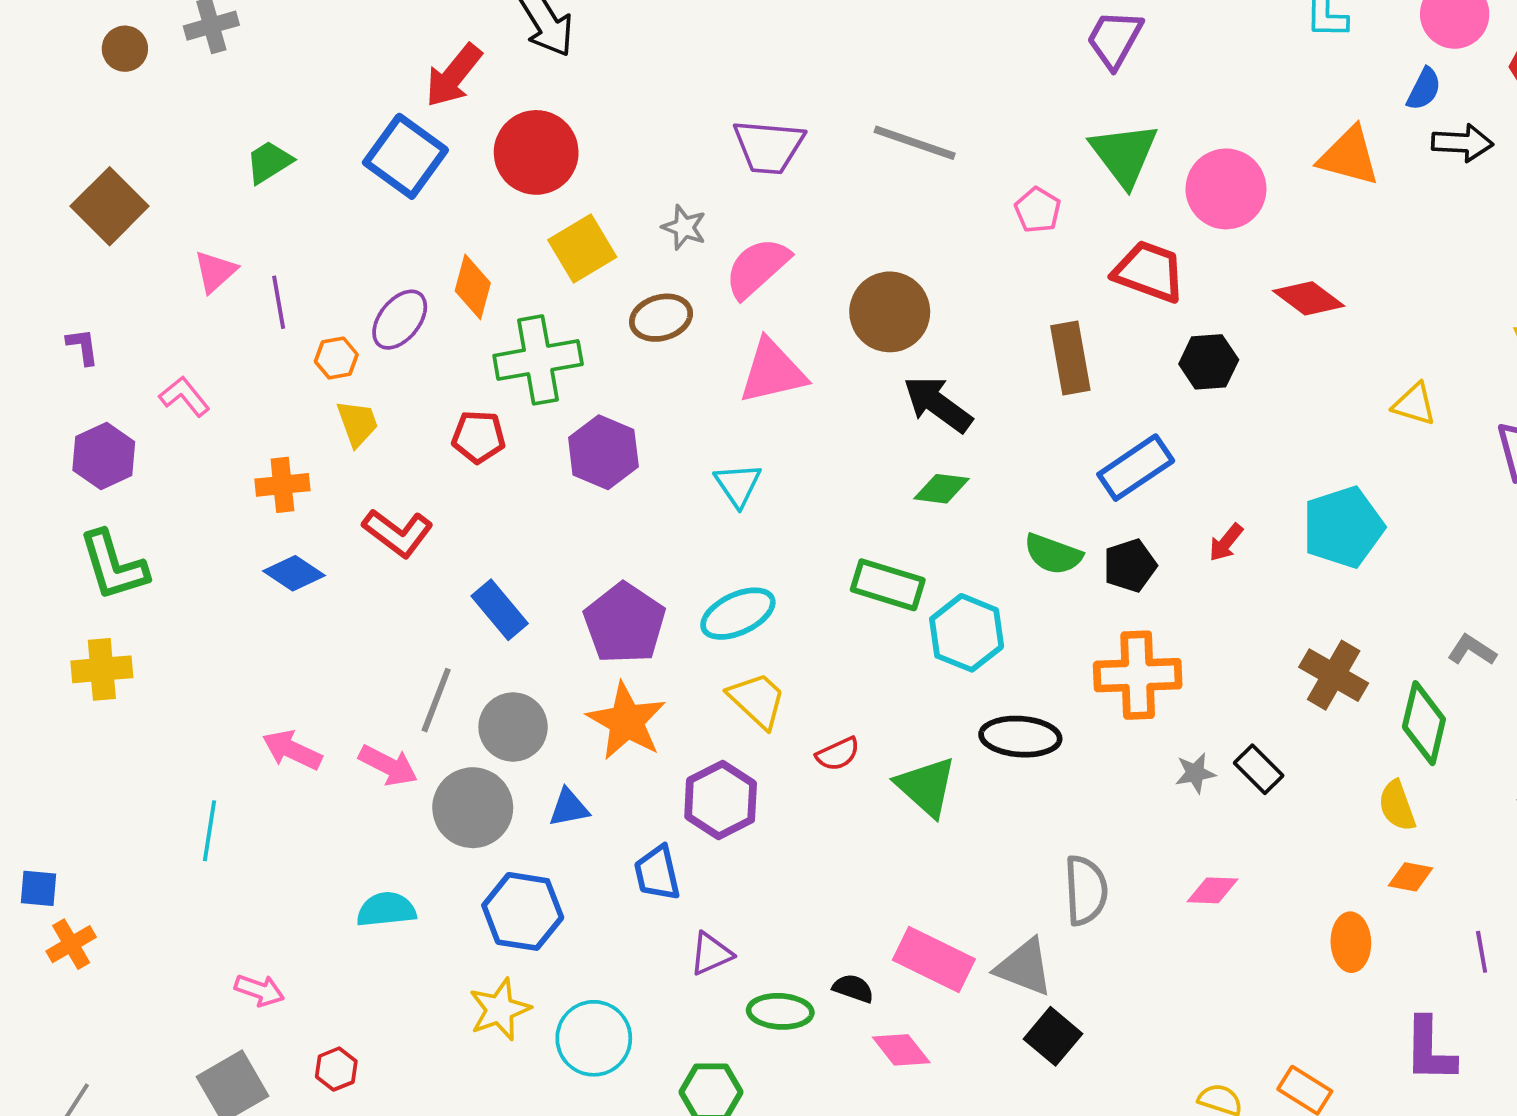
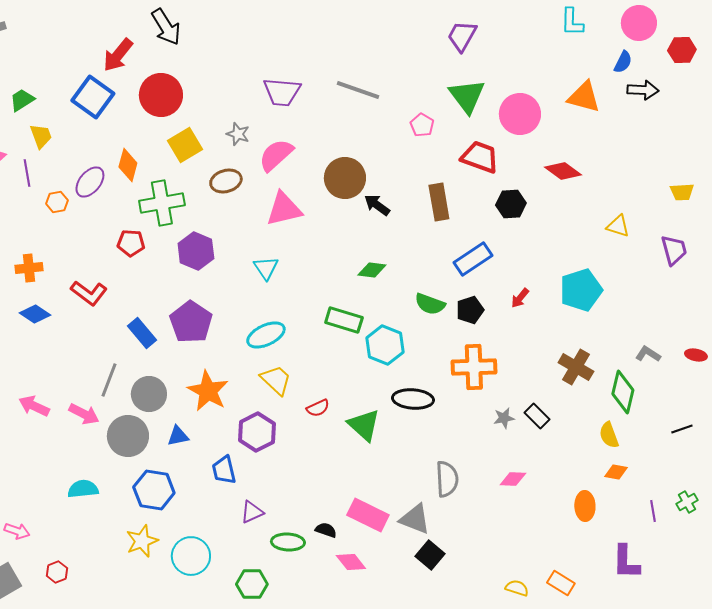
black arrow: (938, 404) -> (377, 205), moved, size x0.7
yellow trapezoid: (357, 423) -> (41, 136), moved
purple pentagon: (625, 623) -> (191, 322), moved

